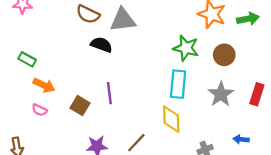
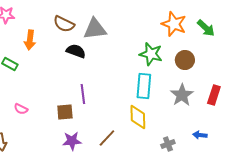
green arrow: (248, 19) -> (206, 28), turned 54
orange arrow: (44, 85) -> (30, 40), moved, turned 72
brown square: (80, 106) -> (65, 112), moved, turned -36

